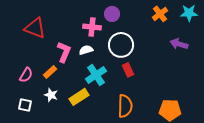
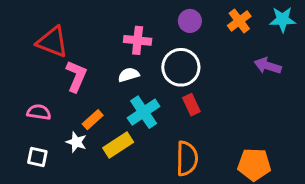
purple circle: (112, 14) -> (190, 21), moved
pink L-shape: (64, 52) -> (76, 76), moved
orange rectangle: (50, 72) -> (93, 120), moved
pink semicircle: (26, 75) -> (39, 112), turned -112

